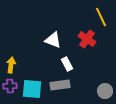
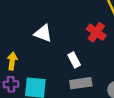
white triangle: (53, 40) -> (43, 33), moved
gray rectangle: (60, 85) -> (81, 83), moved

